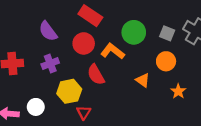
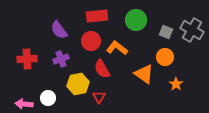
red rectangle: (90, 16) -> (97, 16), turned -40
green circle: (134, 32) -> (136, 20), moved
orange triangle: (143, 80) -> (144, 74), size x1.5
red triangle: (84, 112) -> (99, 97), moved

